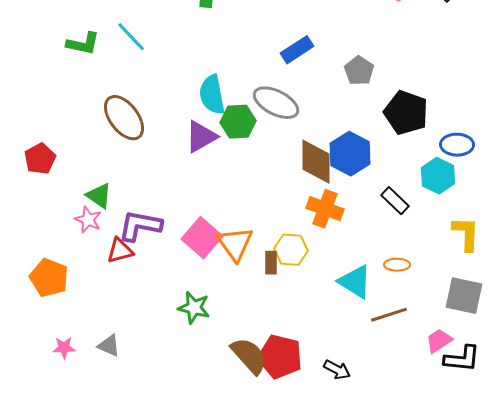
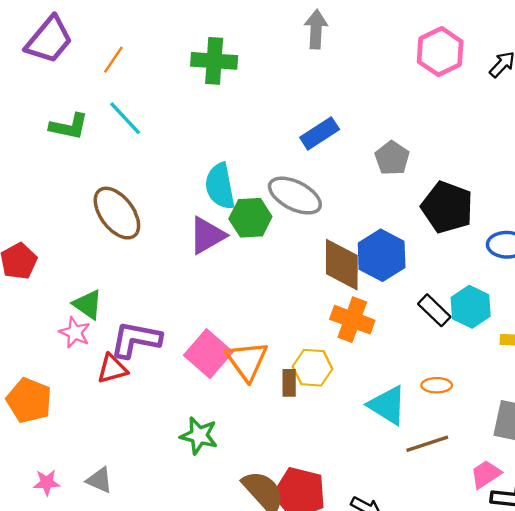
cyan hexagon: (438, 176) -> (471, 307), moved

